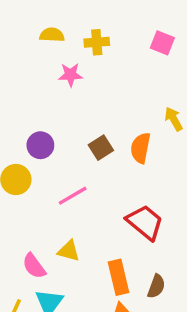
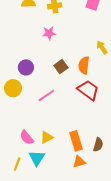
pink star: (70, 75) -> (49, 33), moved
red trapezoid: (145, 222) -> (88, 90), moved
yellow triangle: (69, 251) -> (47, 137), moved, turned -40

